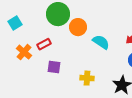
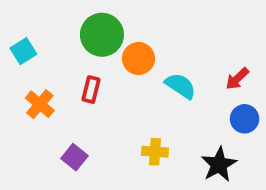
red rectangle: (44, 44) -> (91, 90), moved, turned -48
purple square: (54, 67) -> (75, 157), moved, turned 32

